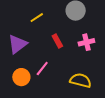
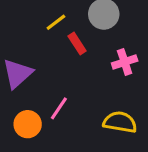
yellow line: (37, 18) -> (56, 22), moved
red rectangle: (57, 41) -> (77, 44), moved

